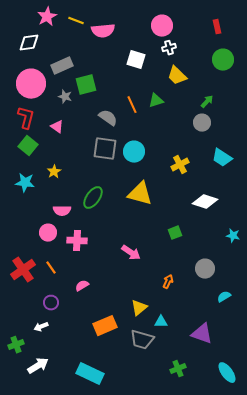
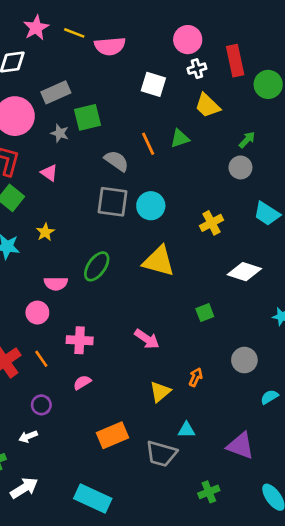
red rectangle: (217, 27) -> (235, 61), moved, size x1.6
pink cross: (77, 241) -> (80, 340), moved
yellow triangle: (139, 308) -> (160, 392), moved

